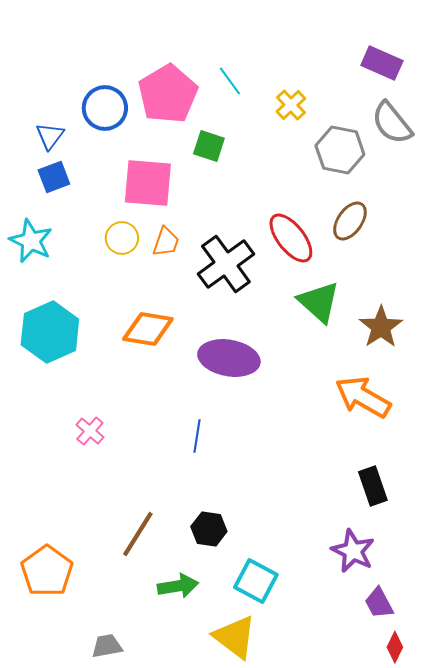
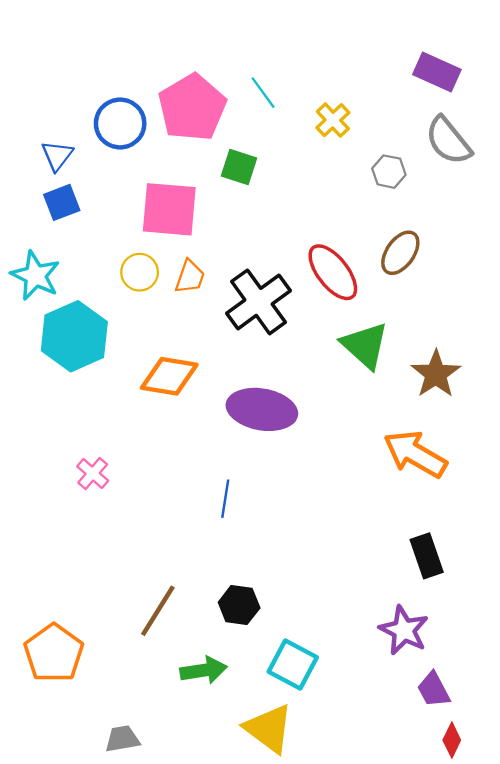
gray hexagon: (340, 150) -> (389, 172), size x0.6
cyan hexagon: (50, 332) -> (74, 336), moved
pink cross: (90, 431) -> (93, 474), moved

